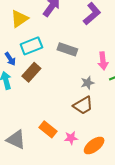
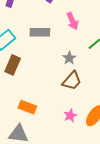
pink arrow: (103, 61) -> (72, 21), moved
orange rectangle: (48, 129) -> (27, 107), moved

